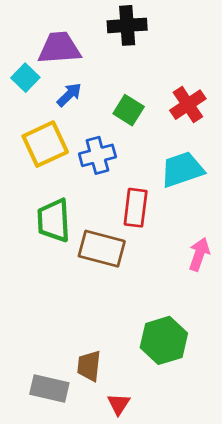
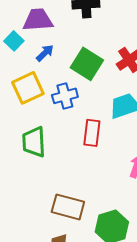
green square: (129, 110) -> (87, 64), size x1.5
brown rectangle: (102, 249) -> (68, 207), moved

